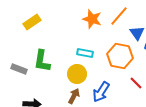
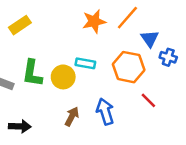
orange star: (92, 19) -> (94, 21), turned -30
yellow circle: (77, 74) -> (63, 77), moved
blue arrow: (101, 92) -> (105, 112), turned 130

